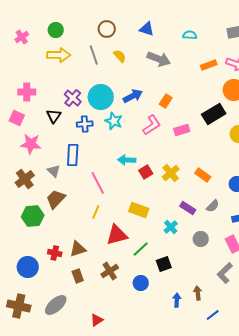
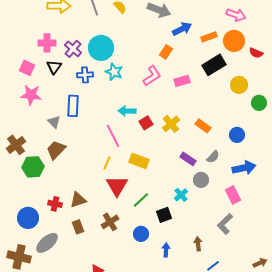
orange rectangle: (209, 65) -> (209, 37), moved
pink cross: (27, 92) -> (47, 43), moved
blue arrow: (133, 96) -> (182, 29), moved
pink square: (17, 118) -> (27, 68), moved
brown cross: (25, 179) -> (16, 145), moved
pink line: (98, 183) -> (113, 136), moved
yellow line: (96, 212) -> (107, 163), moved
cyan cross: (171, 227) -> (181, 195), moved
red triangle: (117, 235) -> (117, 186), turned -45
gray circle: (201, 239) -> (201, 180), moved
blue arrow: (177, 300) -> (166, 250), moved
gray ellipse: (56, 305) -> (47, 243), moved

